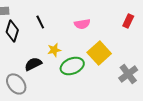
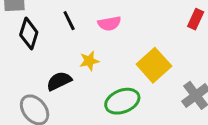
pink semicircle: (82, 24) -> (109, 23), moved
green ellipse: (72, 66) -> (122, 101), moved

